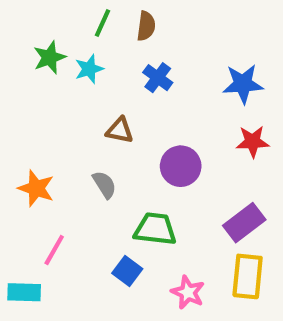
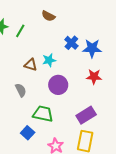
green line: (103, 23) -> (20, 31), moved
brown semicircle: (146, 26) -> (48, 16), turned 104
cyan star: (89, 69) -> (49, 60), moved
blue cross: (158, 78) -> (71, 43), moved

